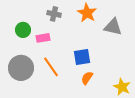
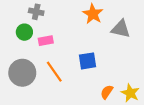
gray cross: (54, 14) -> (36, 12), moved
orange semicircle: (87, 78) -> (107, 92), moved

